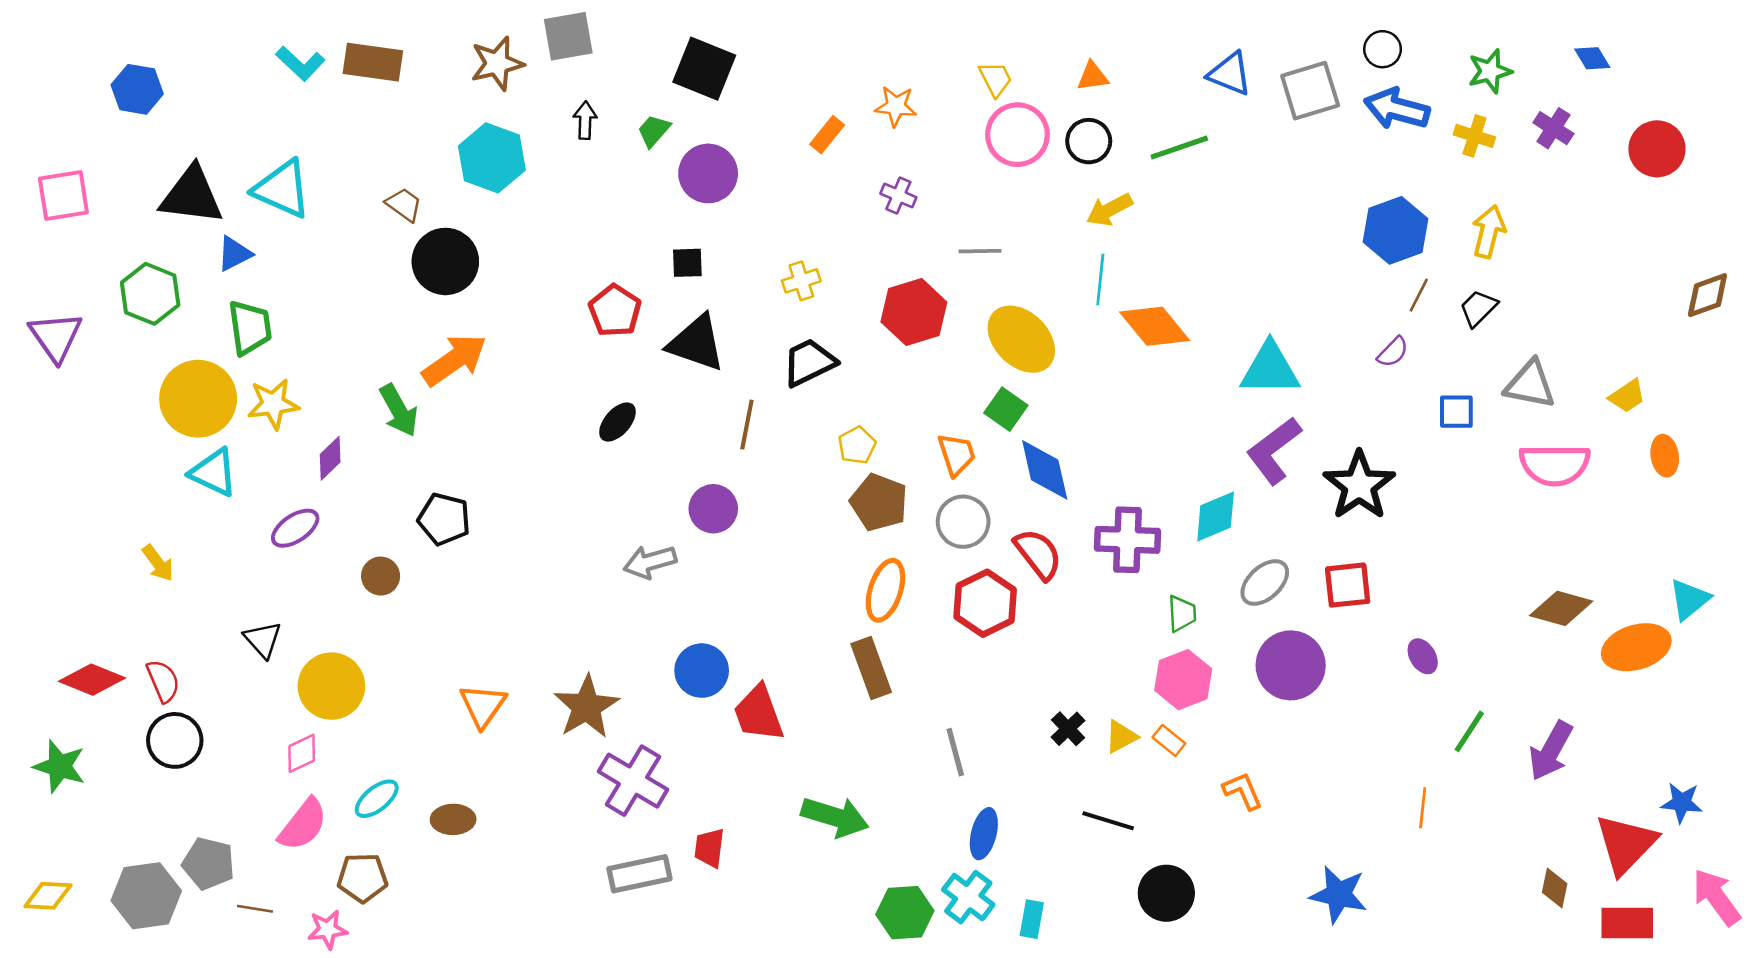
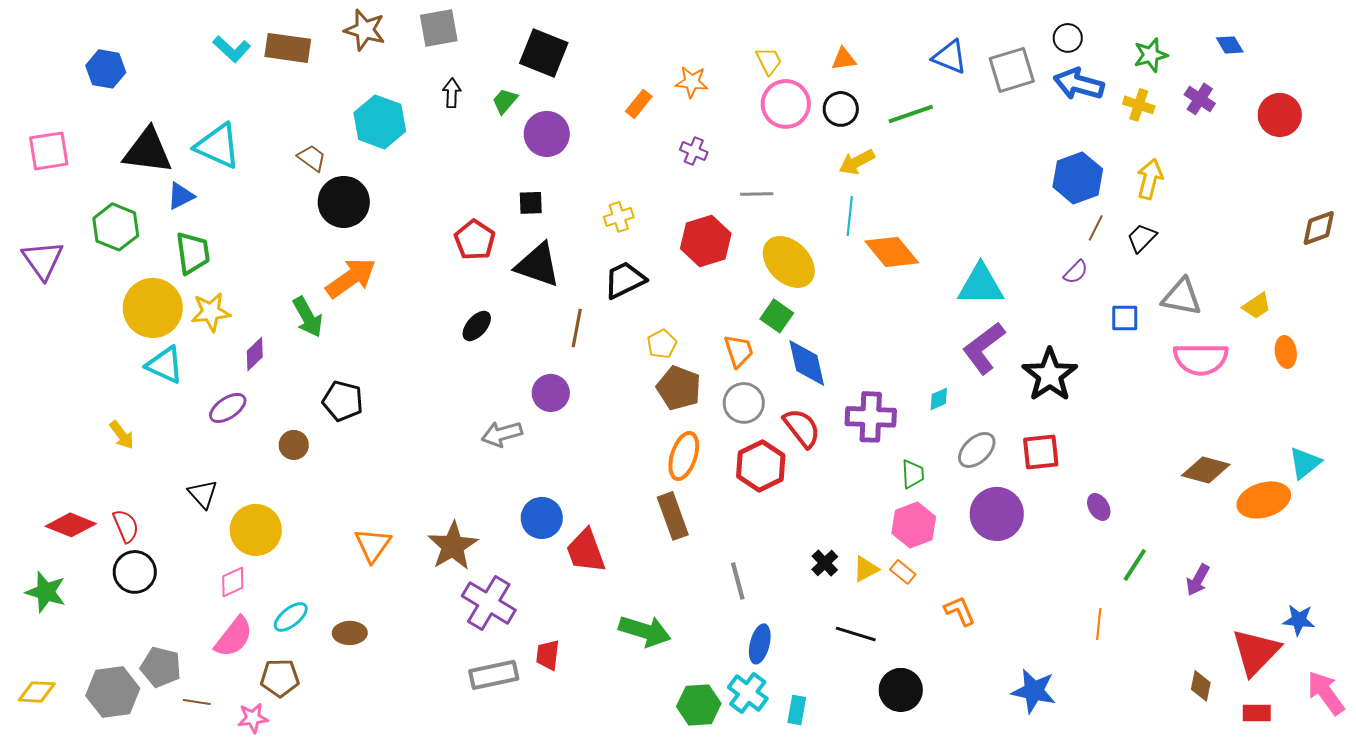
brown star: (497, 63) -> (365, 30), moved, turned 30
cyan diamond: (1216, 517) -> (939, 399), size x0.6
purple arrow: (1551, 751) -> (1198, 580), size x0.7
red rectangle: (1627, 923) -> (1257, 713), size x0.7

